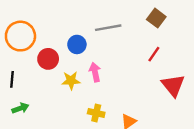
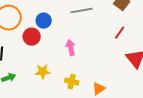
blue circle: (77, 44) -> (44, 21), moved
yellow star: (71, 81) -> (43, 72), moved

